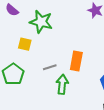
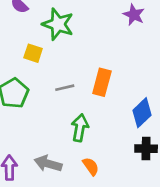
green arrow: (62, 84) -> (80, 128), moved

